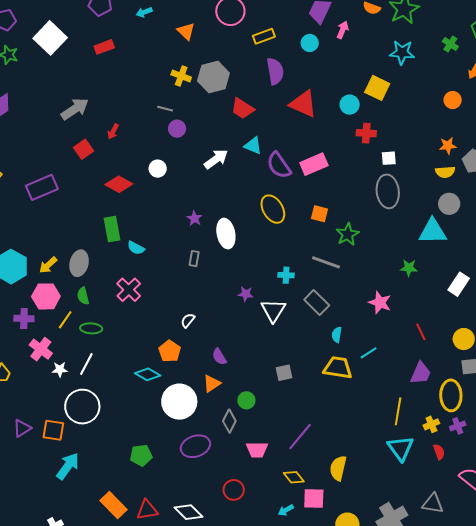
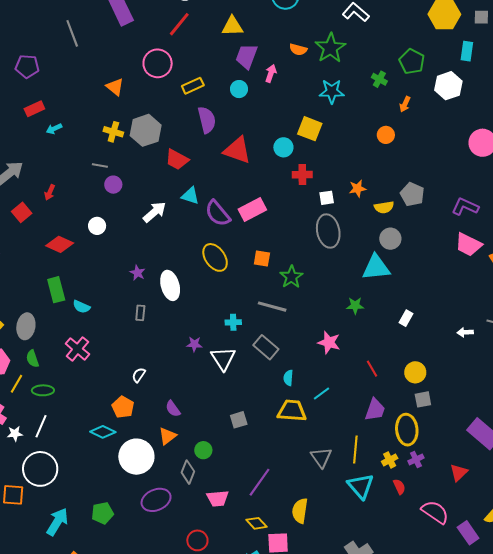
cyan arrow: (144, 12) -> (54, 129), moved
orange star: (448, 146) -> (357, 188), moved
white rectangle: (459, 284) -> (406, 318), size x0.7
cyan arrow: (68, 466) -> (57, 522), moved
gray triangle: (433, 504) -> (321, 457), moved, turned 50

